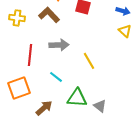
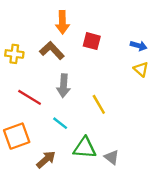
gray arrow: (59, 45) -> (64, 86), turned 96
red line: (30, 55) -> (30, 97), turned -65

